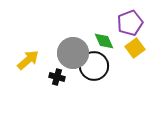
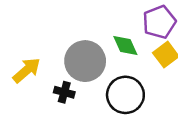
black circle: (94, 66) -> (125, 95), moved

